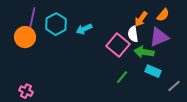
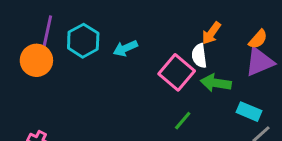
orange semicircle: (163, 15) -> (258, 39), moved
purple triangle: (159, 37) -> (260, 62), moved
cyan rectangle: (153, 71) -> (249, 112), moved

